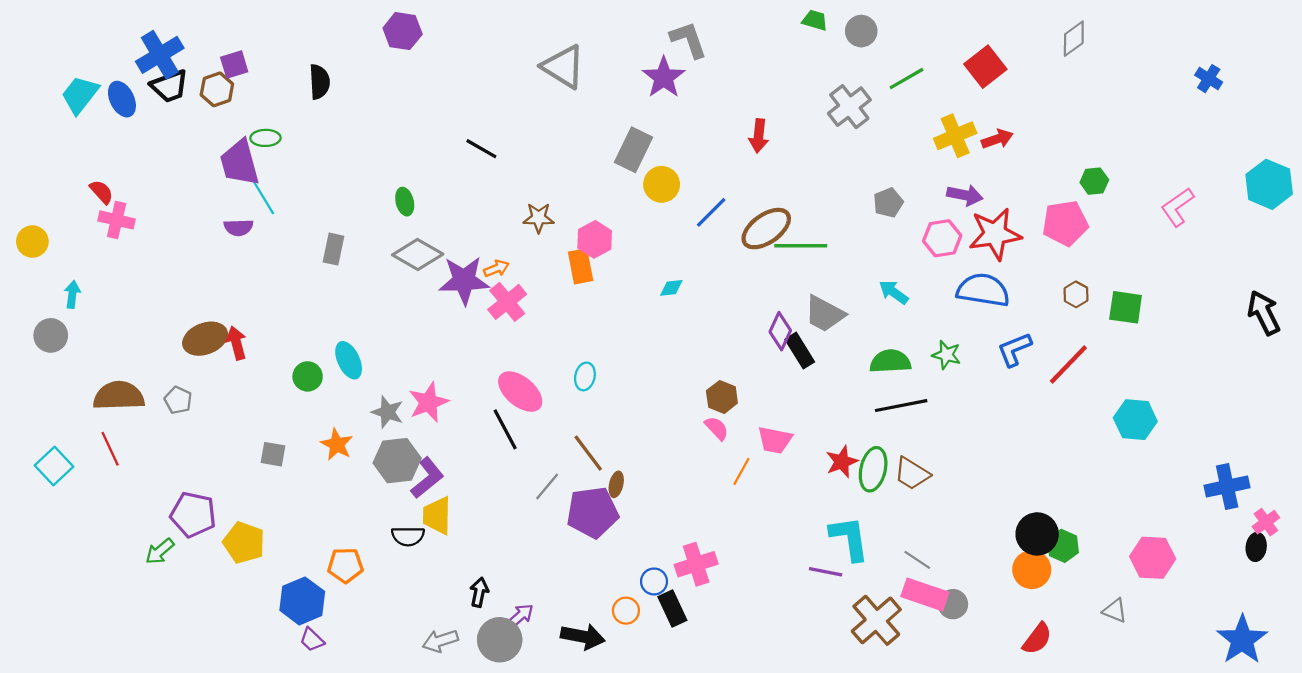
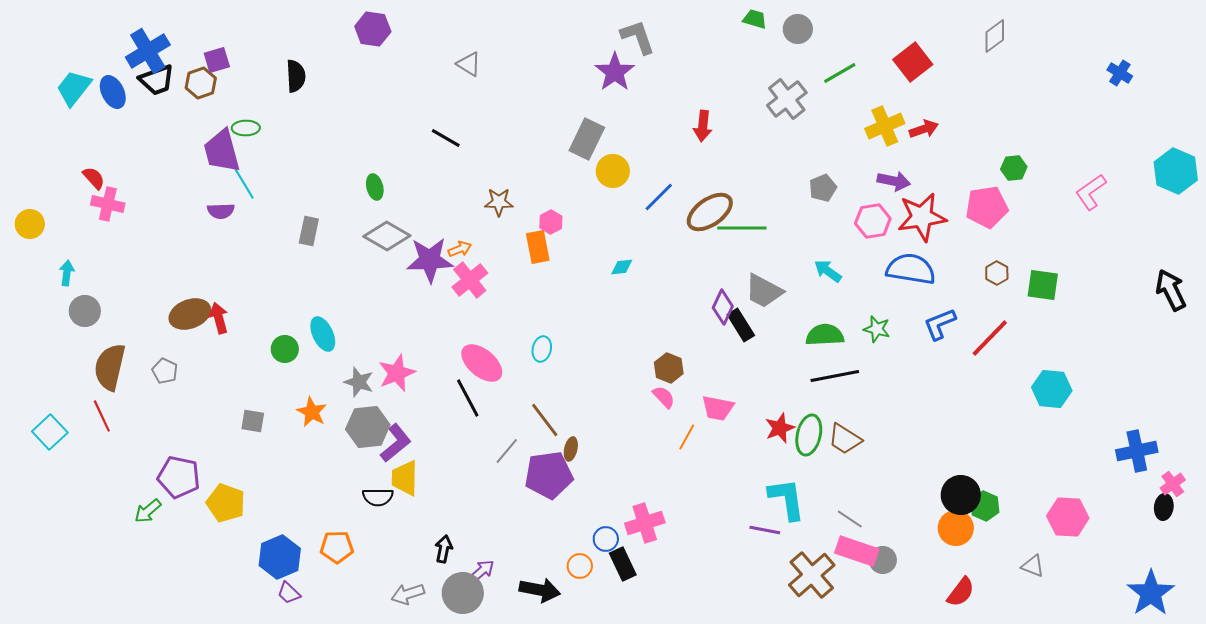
gray triangle: (563, 67) -> (469, 64), moved, size x0.6
pink hexagon: (595, 239) -> (551, 222), size x0.7
gray circle: (51, 335) -> (85, 311), moved
brown semicircle: (119, 396) -> (110, 367), turned -75
orange pentagon: (345, 565) -> (337, 547), moved

